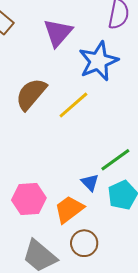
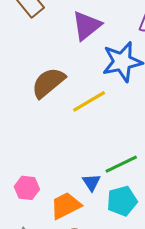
pink hexagon: (29, 199) -> (27, 188), size x0.7

